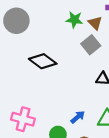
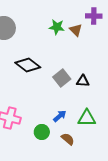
gray square: (91, 45) -> (62, 78), moved

